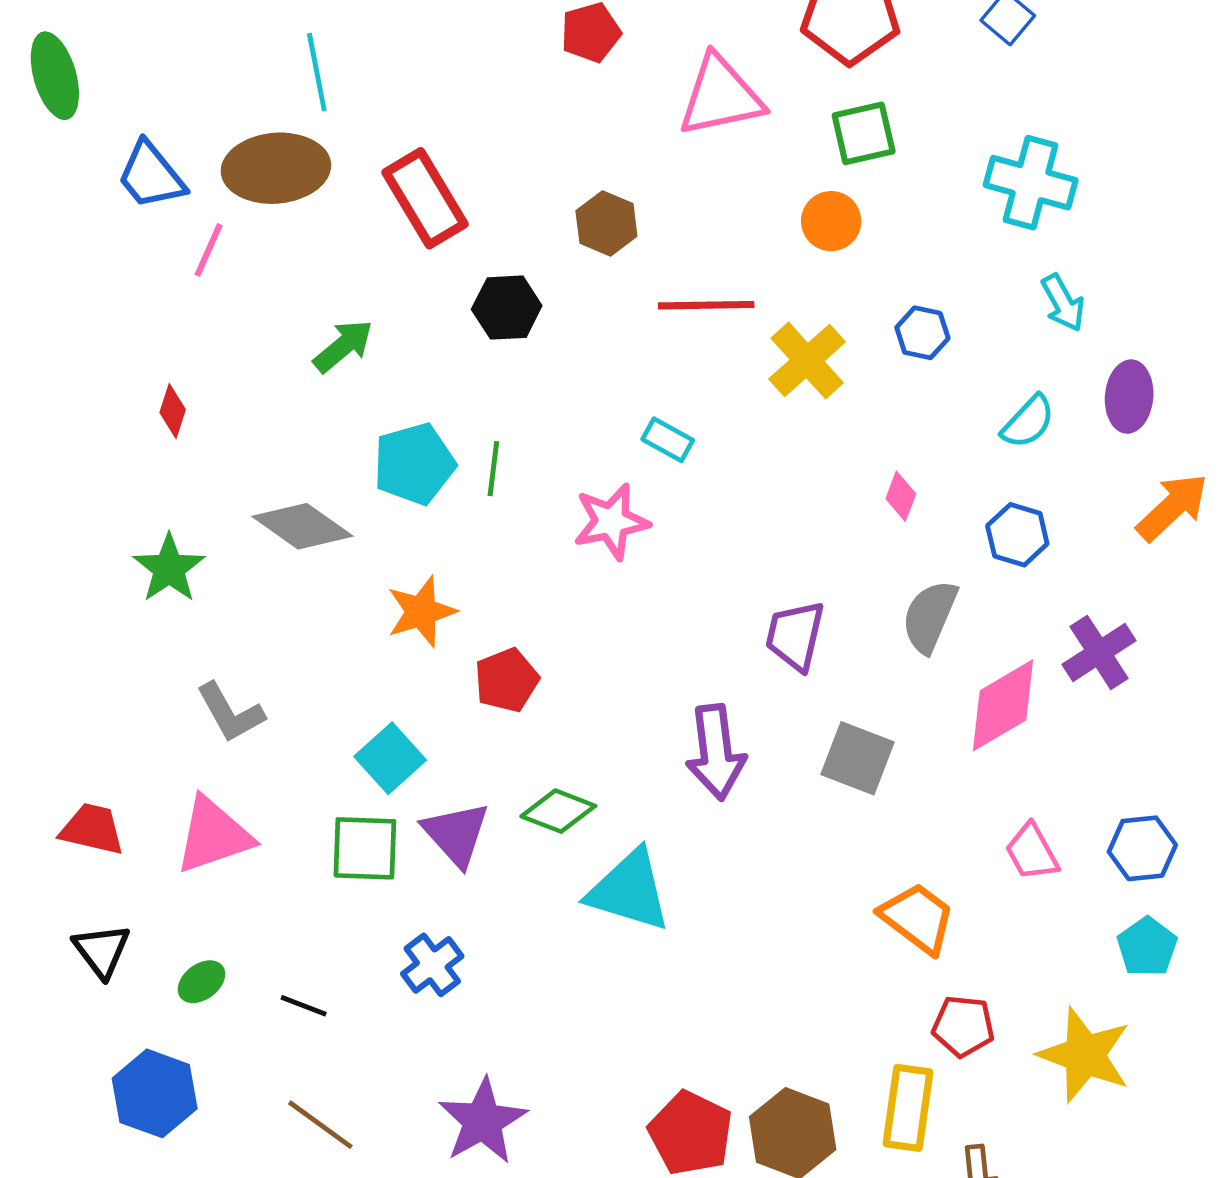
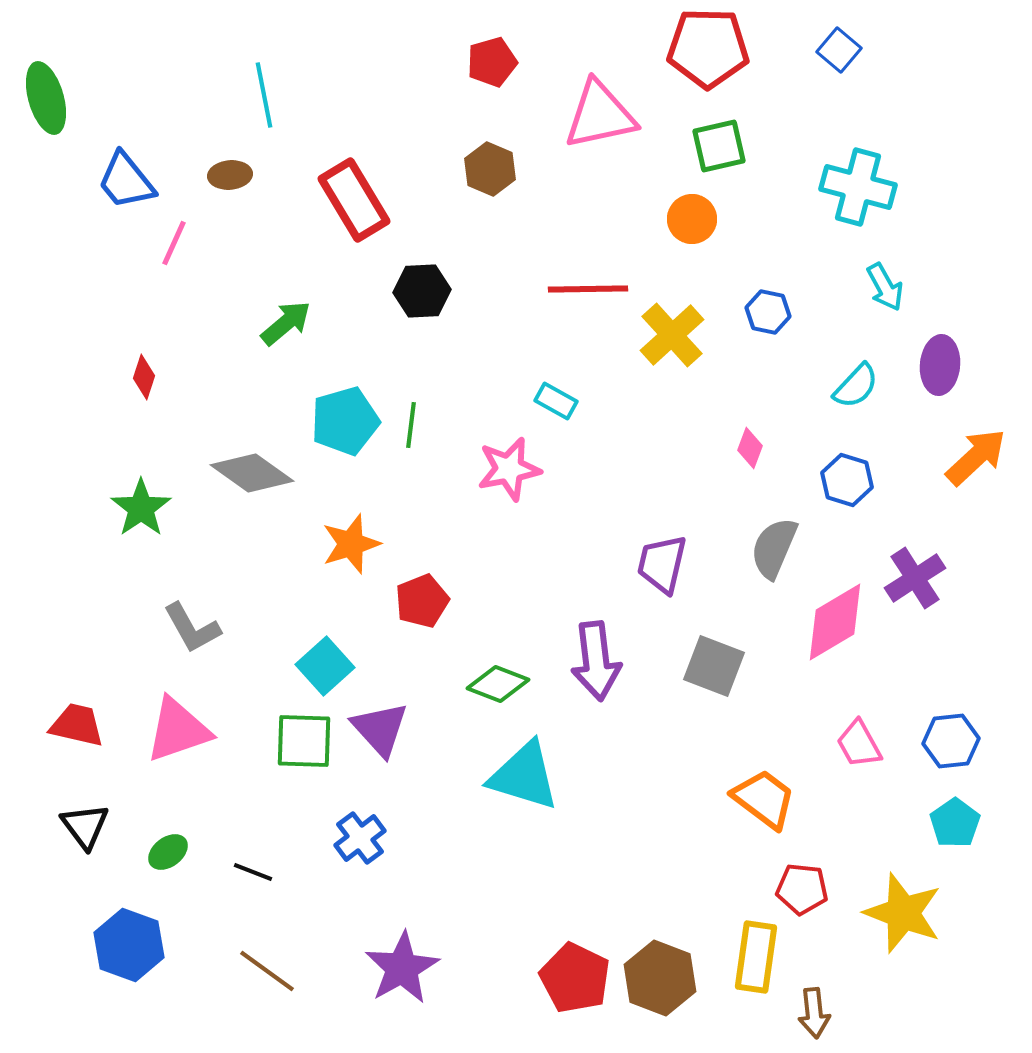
brown ellipse: (276, 168) -> (230, 175), size x0.5
brown hexagon: (606, 223) -> (490, 169), moved
green diamond: (558, 811) -> (498, 684), moved

